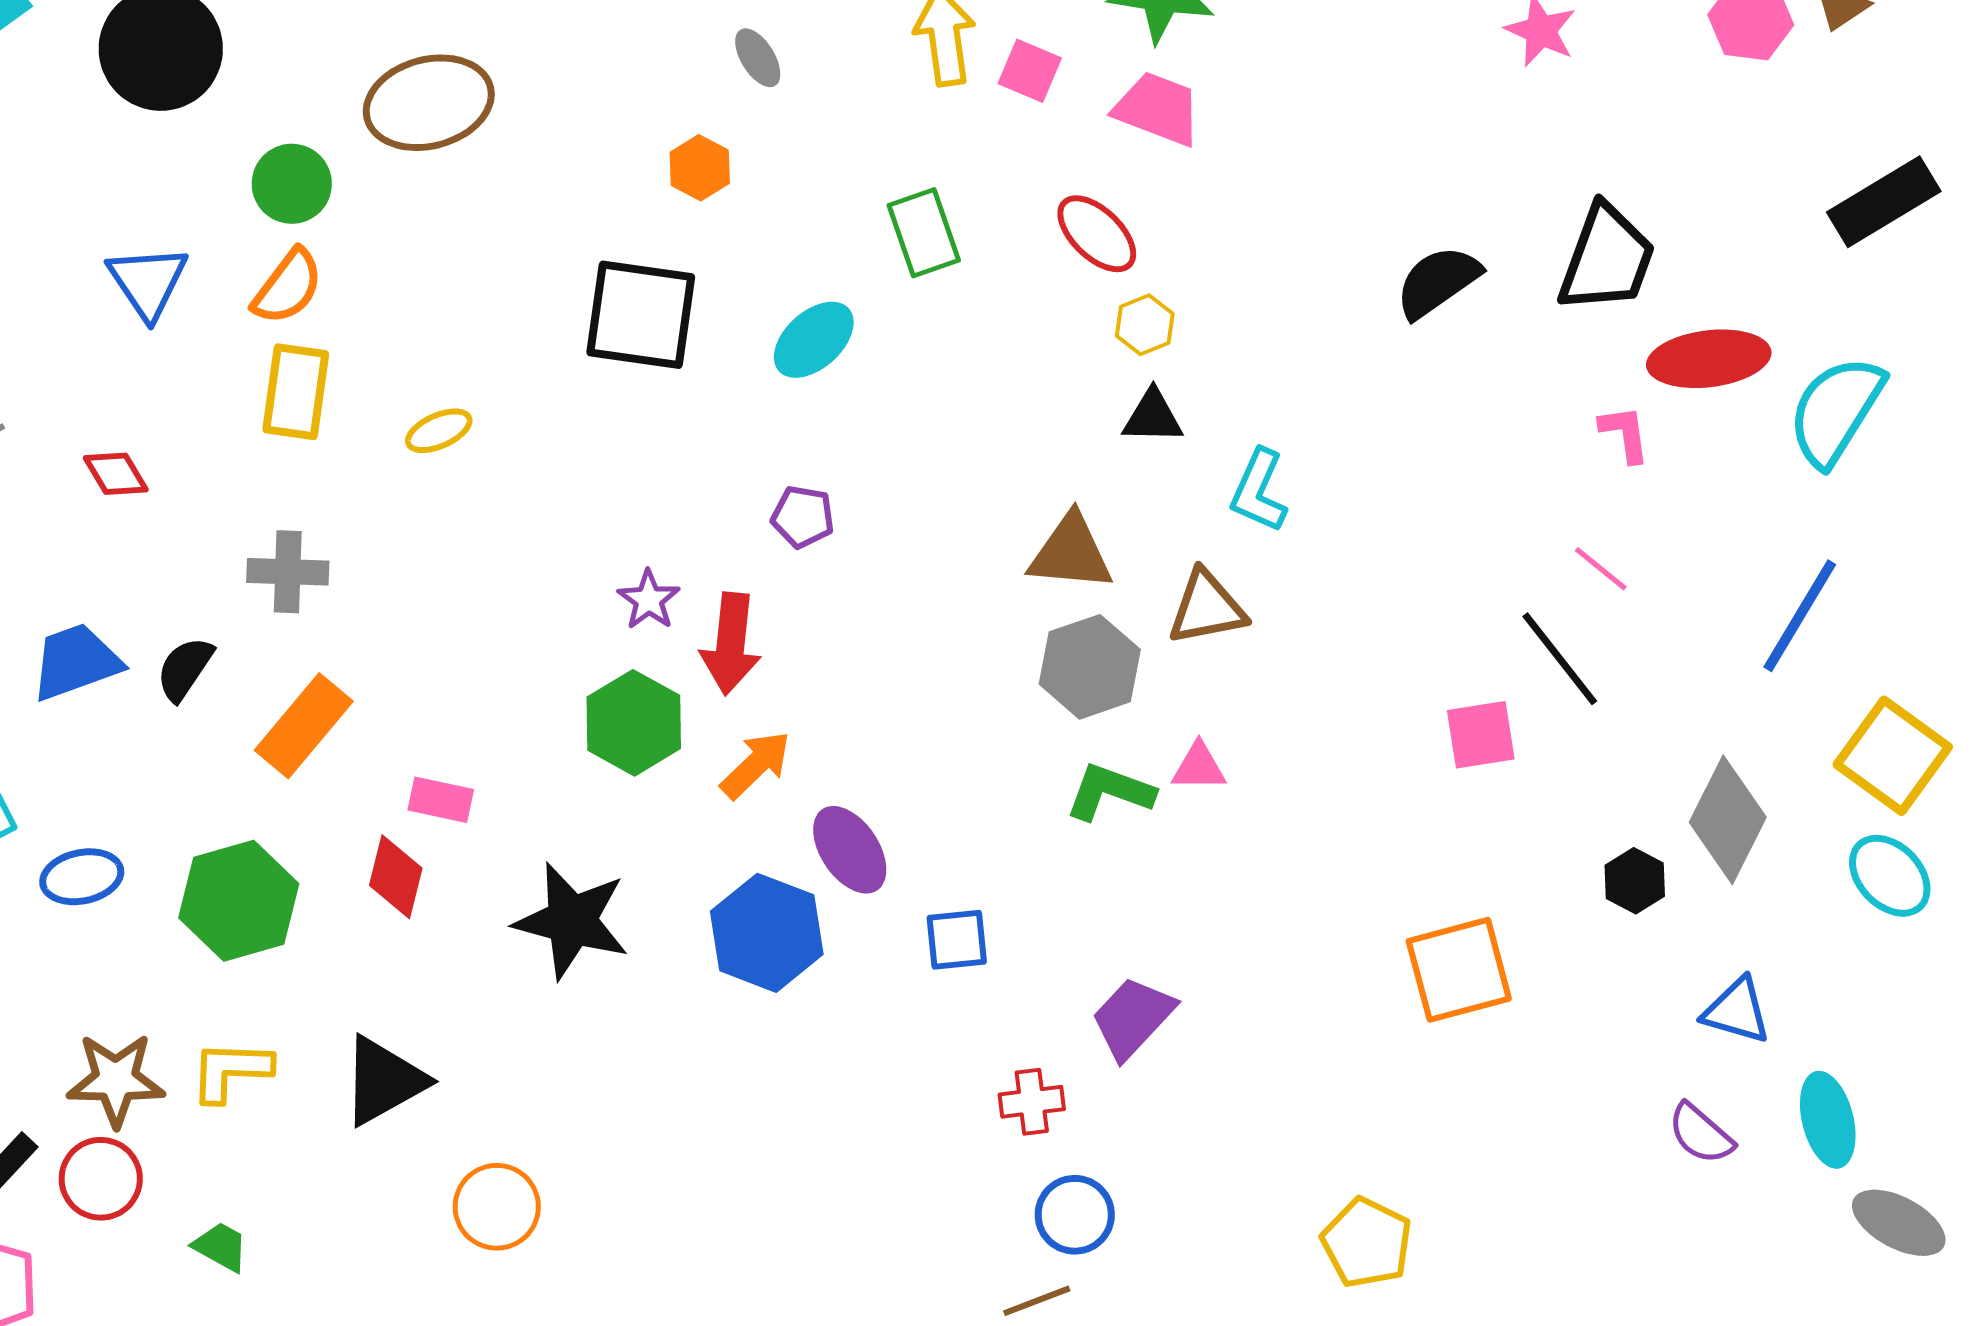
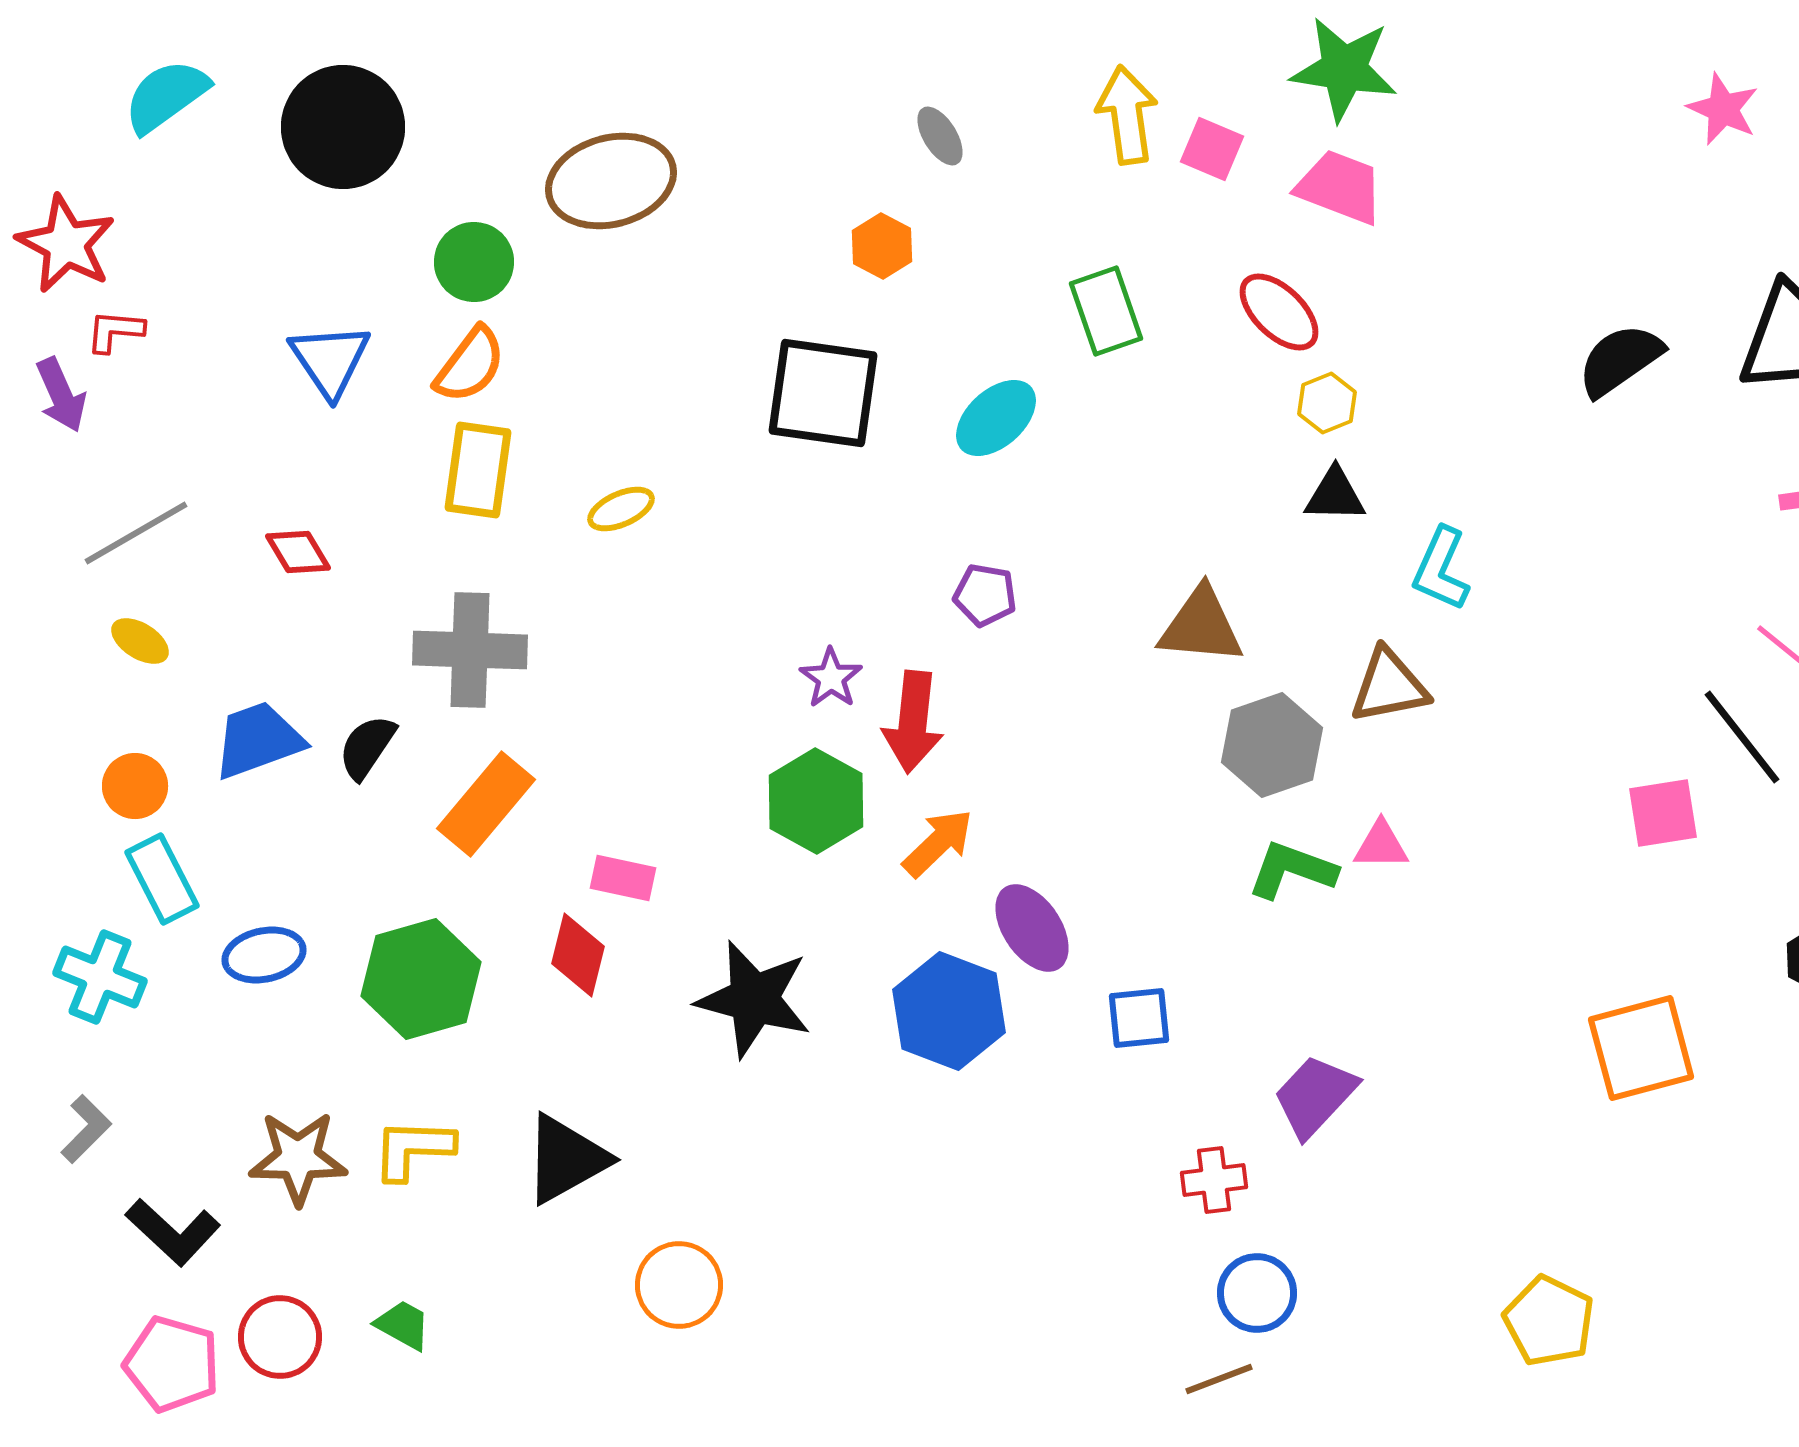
brown triangle: (1071, 553) -> (1201, 626), moved
gray cross: (288, 572) -> (470, 650), size x1.4
red circle: (101, 1179) -> (280, 1337), moved

